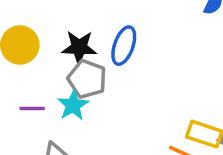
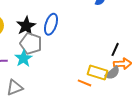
black star: (79, 47) -> (26, 26), turned -30

